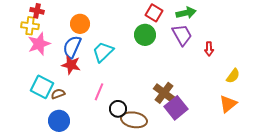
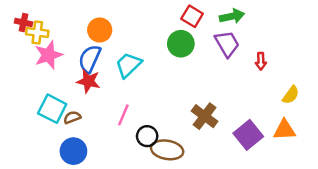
red cross: (37, 11) -> (24, 22), moved
orange triangle: (228, 104) -> (285, 130), turned 36
purple square: (176, 108) -> (248, 135), moved

